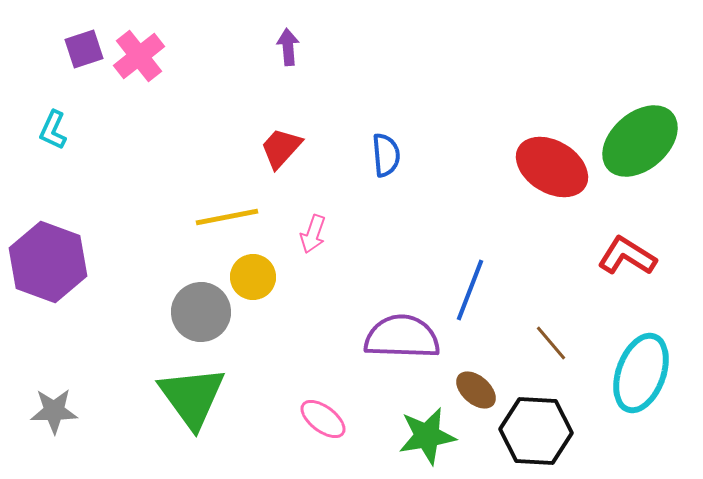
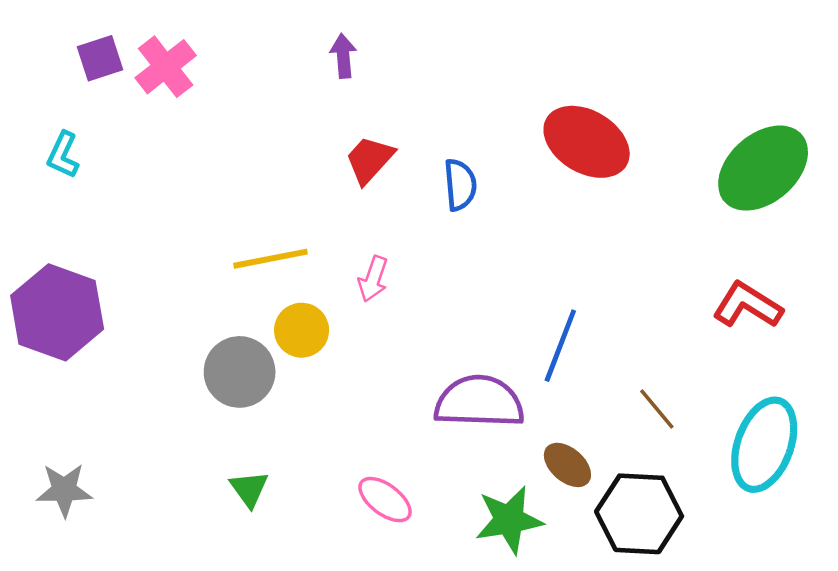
red trapezoid: (281, 148) -> (370, 160), moved
red ellipse: (552, 167) -> (587, 142), moved
green triangle: (192, 397) -> (249, 489), moved, size x0.5

